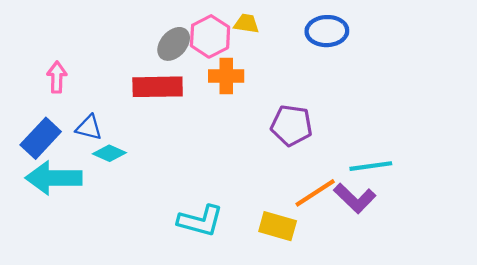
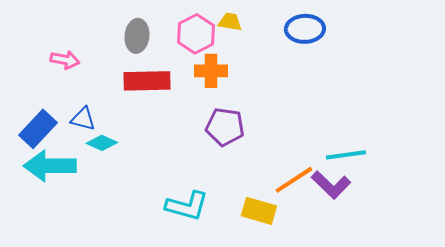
gray ellipse: (174, 44) -> (137, 36), moved, turned -36
pink arrow: (57, 77) -> (65, 60), moved, turned 100
purple pentagon: (292, 125) -> (225, 127), moved

